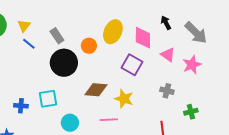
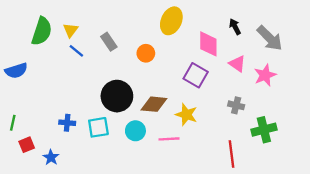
yellow ellipse: (113, 32) -> (171, 21), moved
black circle: (64, 63) -> (117, 96), moved
cyan square: (48, 99) -> (98, 127), moved
green cross: (191, 112) -> (264, 130), size x1.5
cyan circle: (70, 123) -> (135, 131), moved

